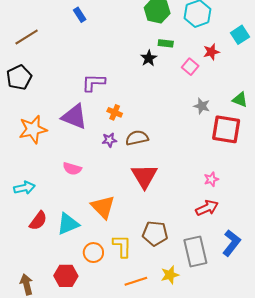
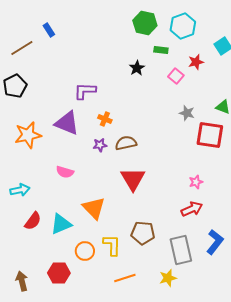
blue rectangle: (80, 15) -> (49, 30), moved
green rectangle: (166, 43) -> (161, 50), moved
yellow star: (170, 275) -> (168, 278), moved

